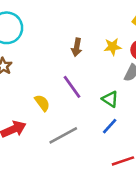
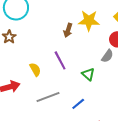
yellow star: (113, 47) -> (89, 21), moved, size x1.5
blue line: (110, 126) -> (78, 104), moved

